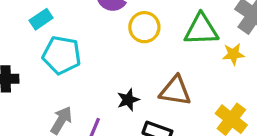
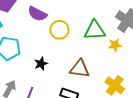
black star: (128, 100) -> (41, 64), moved

